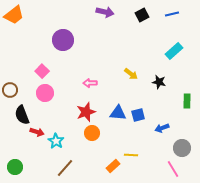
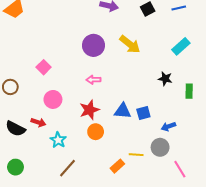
purple circle: (63, 40) -> (93, 45), moved
yellow arrow: (131, 74) -> (130, 44), moved, size x1.5
pink circle: (45, 93) -> (53, 99), moved
green rectangle: (187, 101) -> (189, 91), moved
black semicircle: (22, 115) -> (15, 129), moved, turned -42
red arrow: (37, 132) -> (38, 122), moved
gray circle: (182, 148) -> (160, 147), moved

